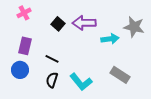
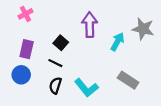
purple arrow: (84, 23) -> (90, 25), turned 90
black square: (58, 24) -> (61, 43), moved
cyan arrow: (110, 39) -> (117, 42), turned -54

